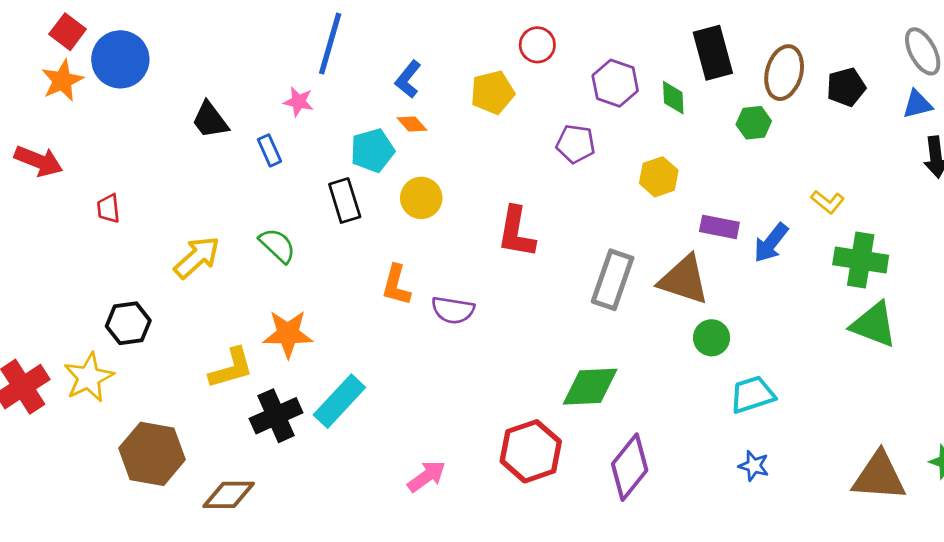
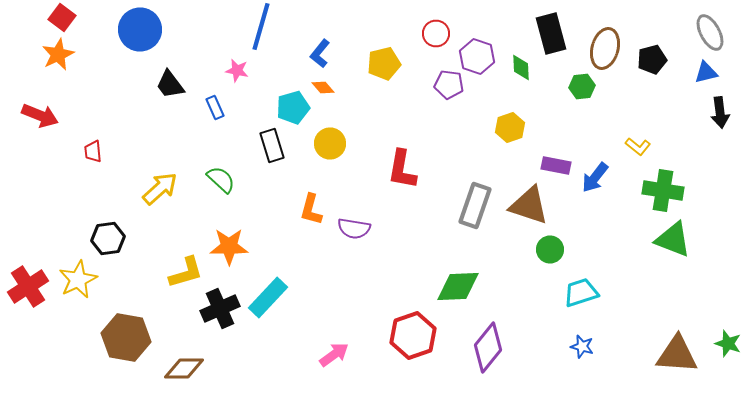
red circle: (537, 45) -> (436, 34), moved
blue circle: (120, 59) -> (140, 30), moved
purple pentagon: (576, 144) -> (449, 84), moved

